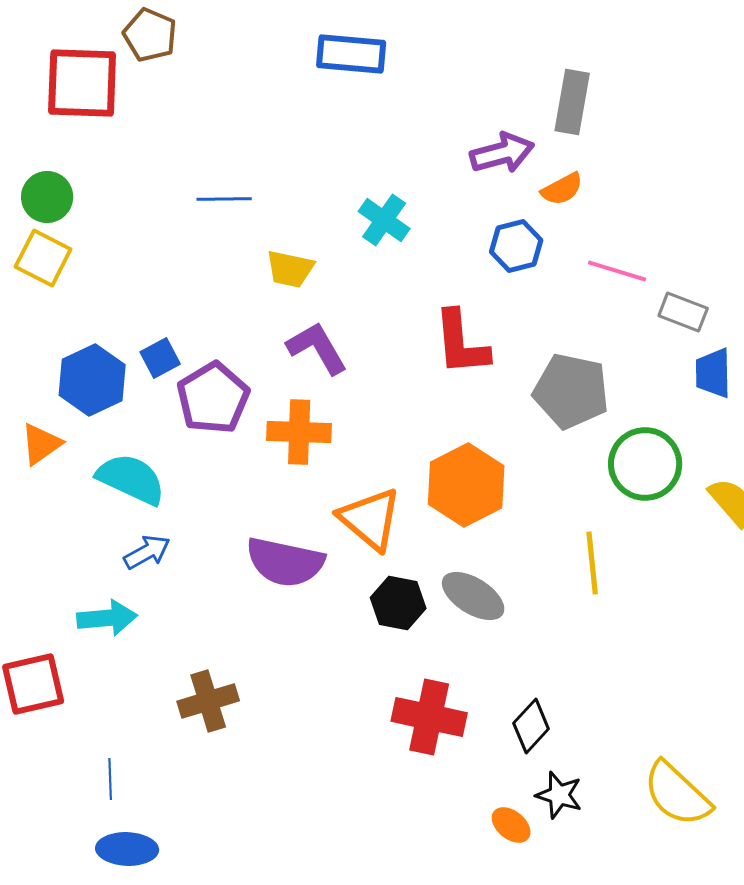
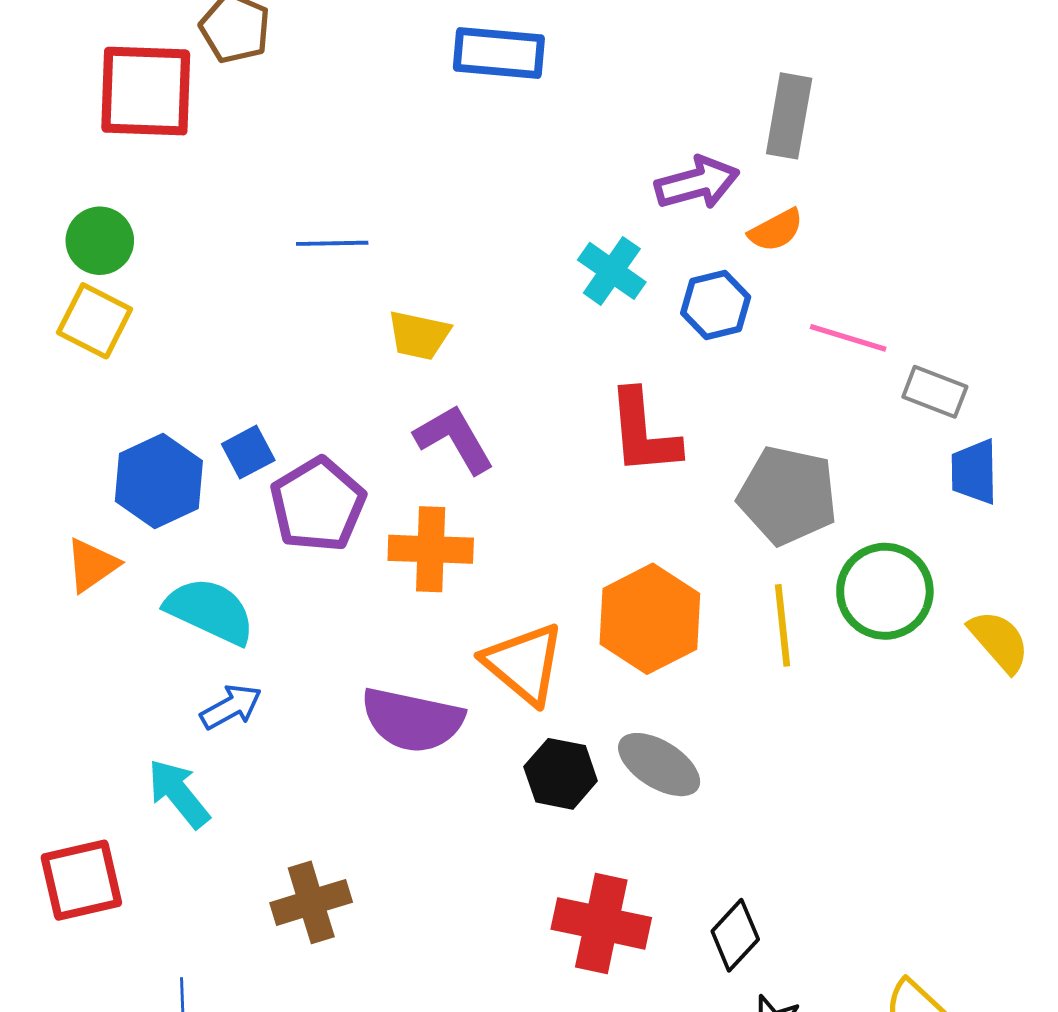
cyan cross: (384, 220) -> (612, 271), moved
yellow line: (592, 563) -> (782, 625), moved
cyan arrow: (107, 618) -> (179, 793), turned -124

